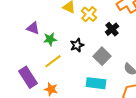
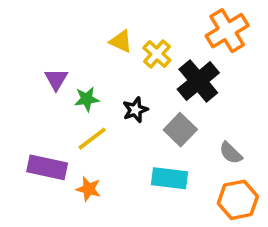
purple triangle: (33, 28) -> (56, 79), turned 40
black cross: (112, 29) -> (198, 81), size x1.6
purple rectangle: (28, 77) -> (47, 167), turned -45

